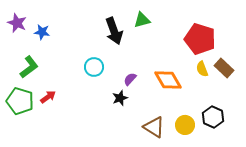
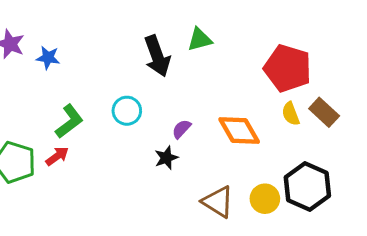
green L-shape: (29, 67) -> (69, 121), moved
black hexagon: (213, 117) -> (307, 187), size x1.4

